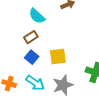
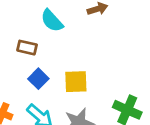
brown rectangle: (31, 37) -> (27, 48), moved, turned 40

